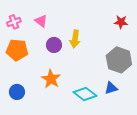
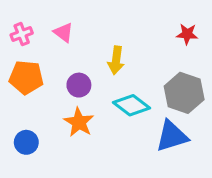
purple circle: (54, 45) -> (79, 85), moved
blue triangle: (111, 88) -> (172, 136), size x1.6
cyan diamond: (85, 94) -> (131, 105), moved

